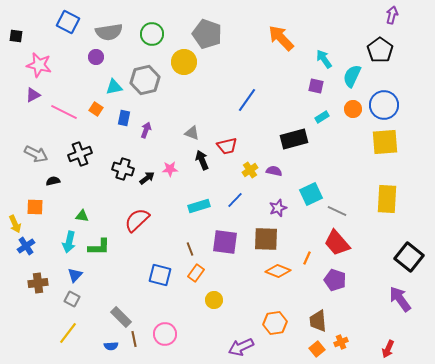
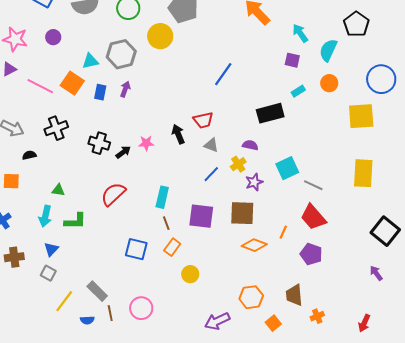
purple circle: (96, 57) -> (53, 37), moved
blue circle: (384, 105) -> (381, 79), moved
orange square: (96, 109) -> (72, 83), size x1.6
purple arrow: (146, 130) -> (125, 89), moved
gray triangle: (192, 133) -> (211, 145), moved
yellow cross: (250, 170) -> (238, 164), moved
cyan rectangle: (199, 206) -> (162, 197), moved, turned -60
purple arrow: (400, 299) -> (376, 273), size x0.6
yellow line: (68, 333) -> (64, 301), moved
orange square: (317, 349) -> (273, 323), moved

